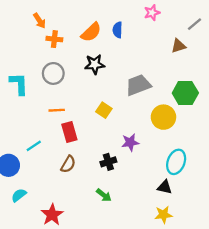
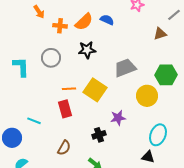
blue semicircle: (118, 30) -> (107, 20), turned 112
orange cross: (54, 39) -> (60, 26), moved
orange line: (57, 110) -> (69, 89), moved
yellow square: (104, 110) -> (95, 90), size x1.6
cyan line: (34, 146) -> (34, 121), turned 56
brown semicircle: (68, 164) -> (64, 148), moved

